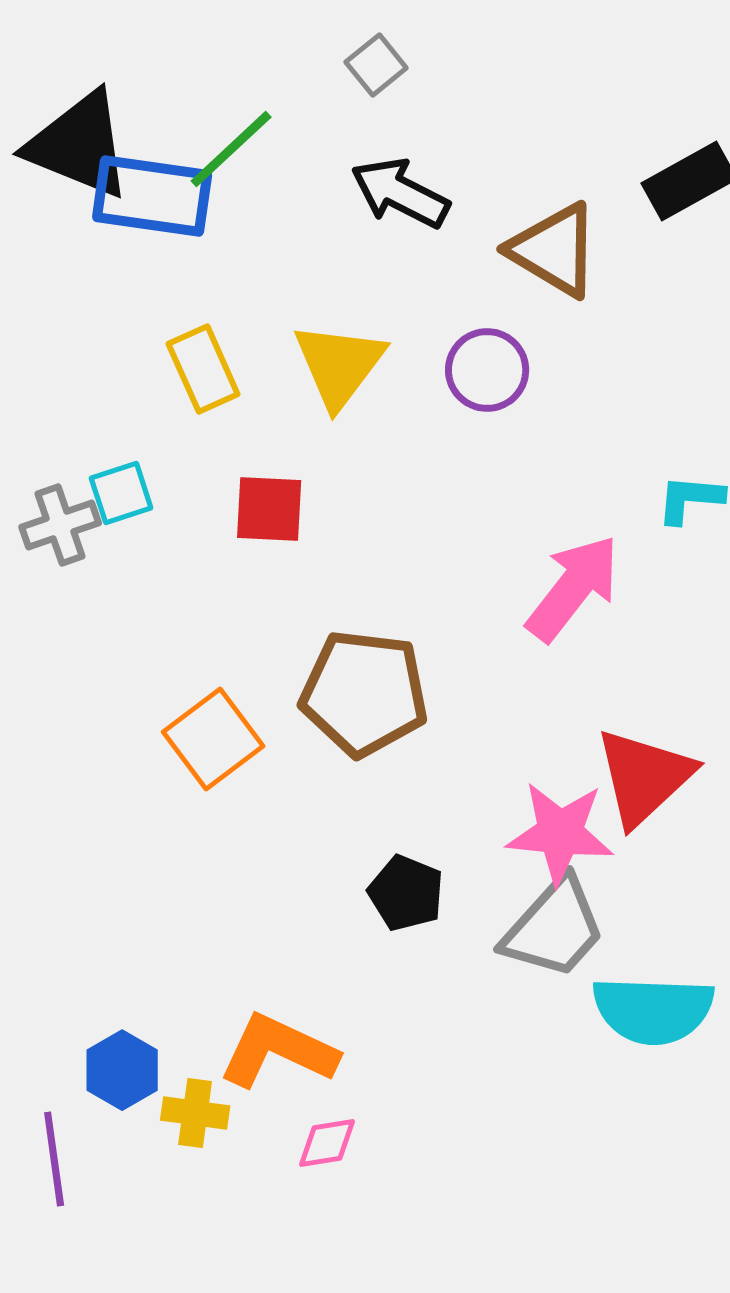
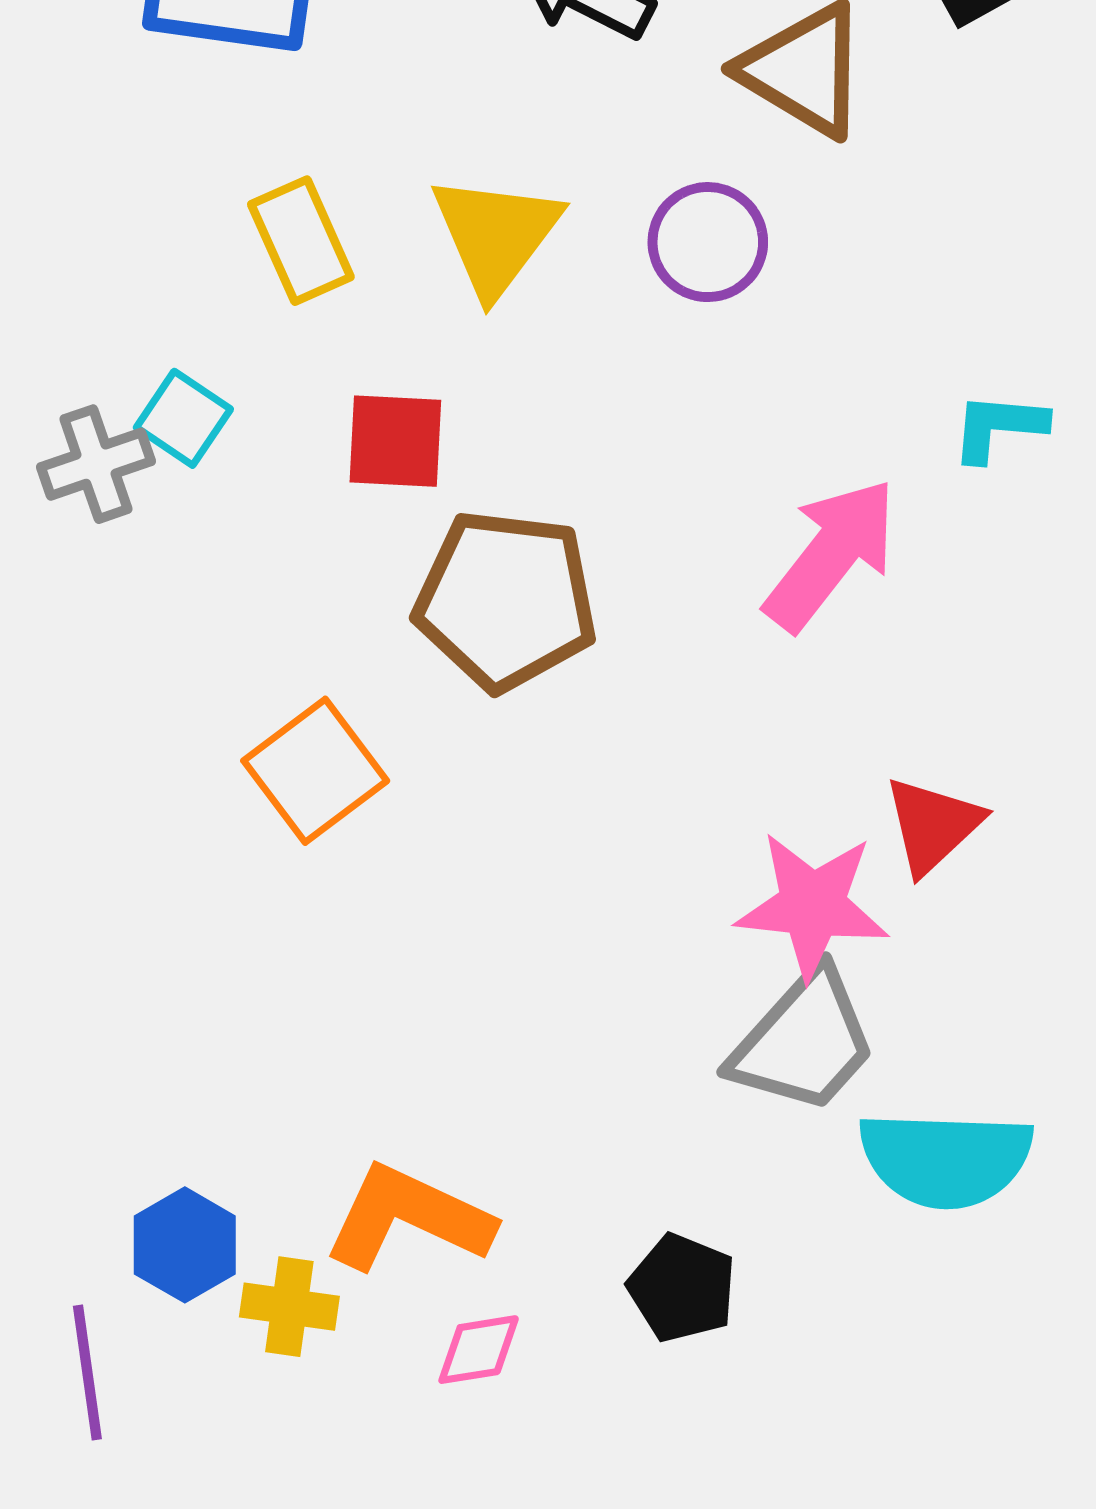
cyan square: (121, 493) -> (183, 418), turned -38
brown pentagon: (364, 693) -> (506, 600), moved
red triangle: (644, 777) -> (933, 825), size x0.7
black pentagon: (406, 893) -> (682, 1288), moved

